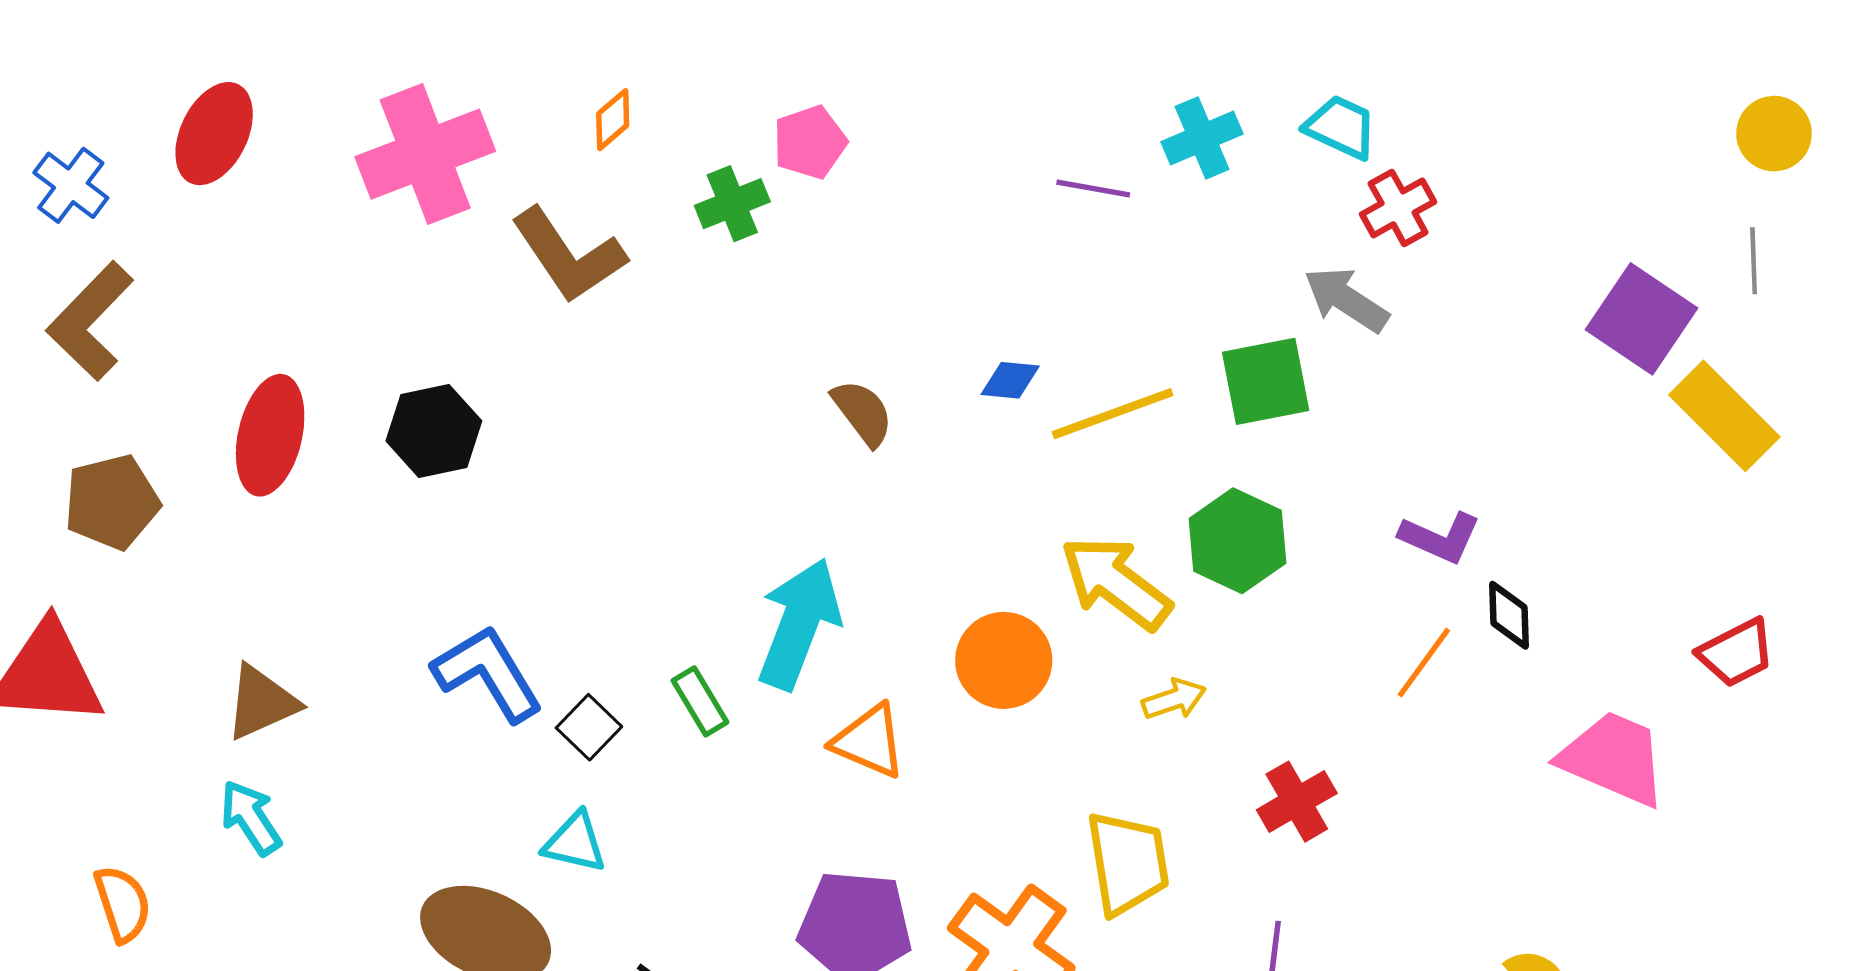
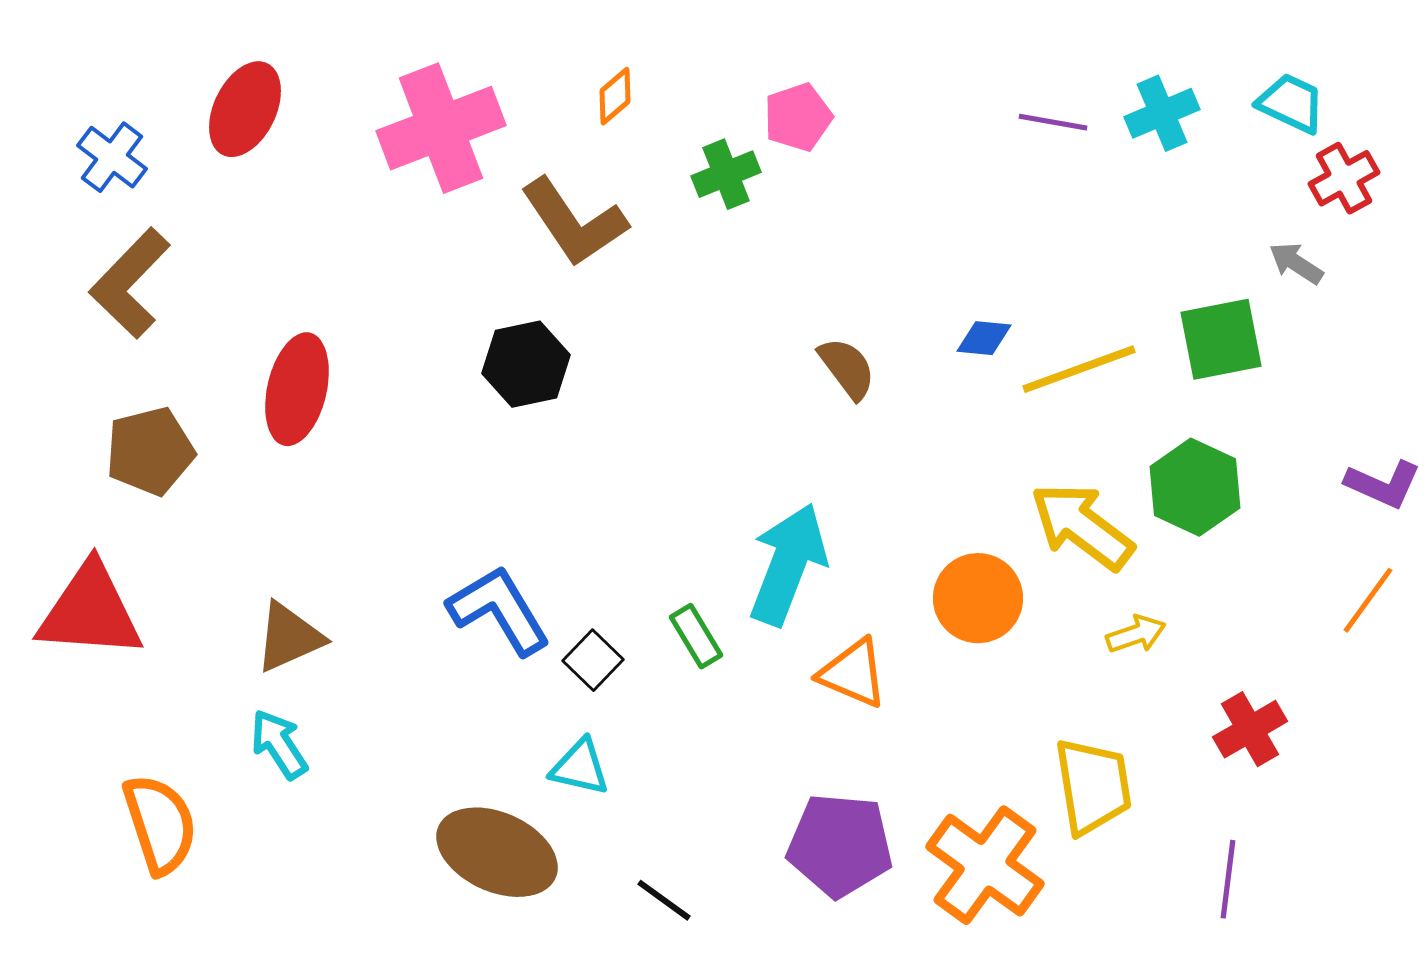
purple line: (1093, 189) -> (1053, 122), moved
gray arrow: (1346, 299) -> (1296, 263), size x0.7
black hexagon: (434, 431) -> (526, 364), moved
orange semicircle: (123, 904) -> (160, 824), size x1.4

